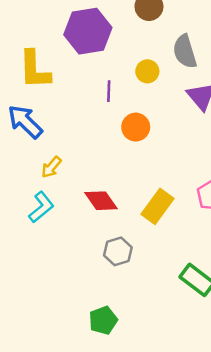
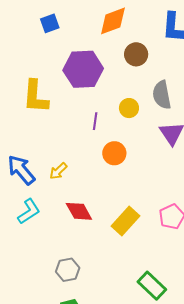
blue arrow: (25, 122) -> (21, 170), moved
yellow arrow: (51, 167) -> (58, 171), moved
gray hexagon: (118, 251) -> (68, 270), moved

